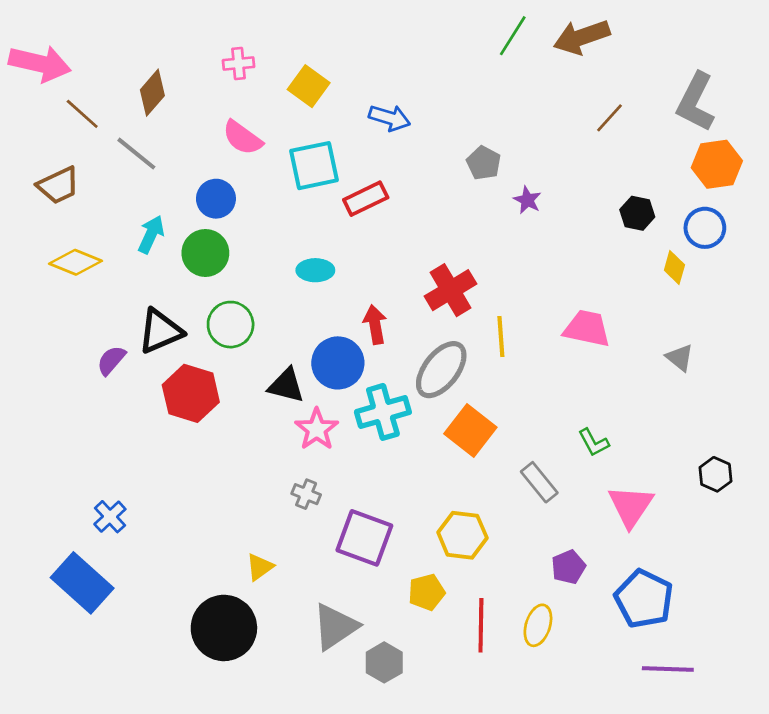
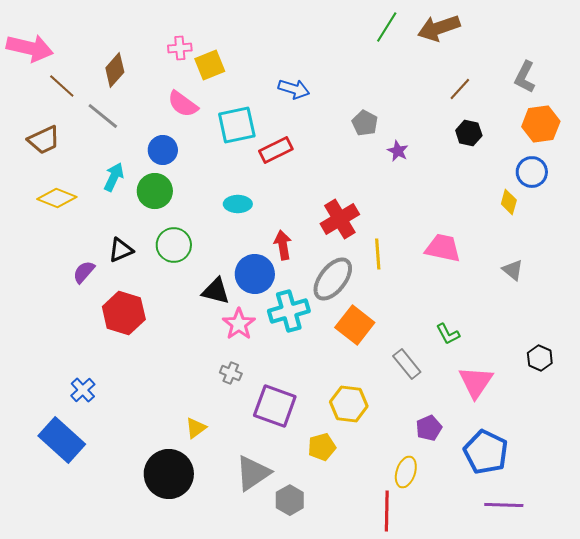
yellow square: (309, 86) -> (210, 65), moved, turned 32
gray L-shape: (696, 102) -> (525, 77), size x0.7
black hexagon: (637, 213) -> (469, 133), moved
black triangle: (160, 331) -> (121, 250), size x0.7
red hexagon: (191, 393) -> (124, 313), moved
red line: (481, 625) -> (387, 511), moved

